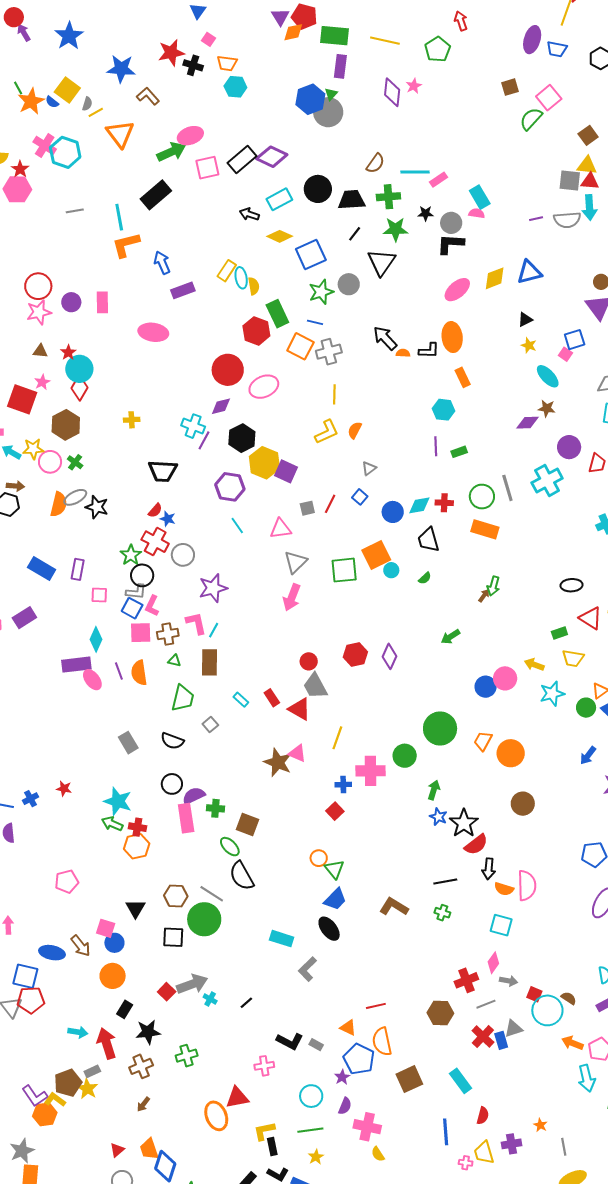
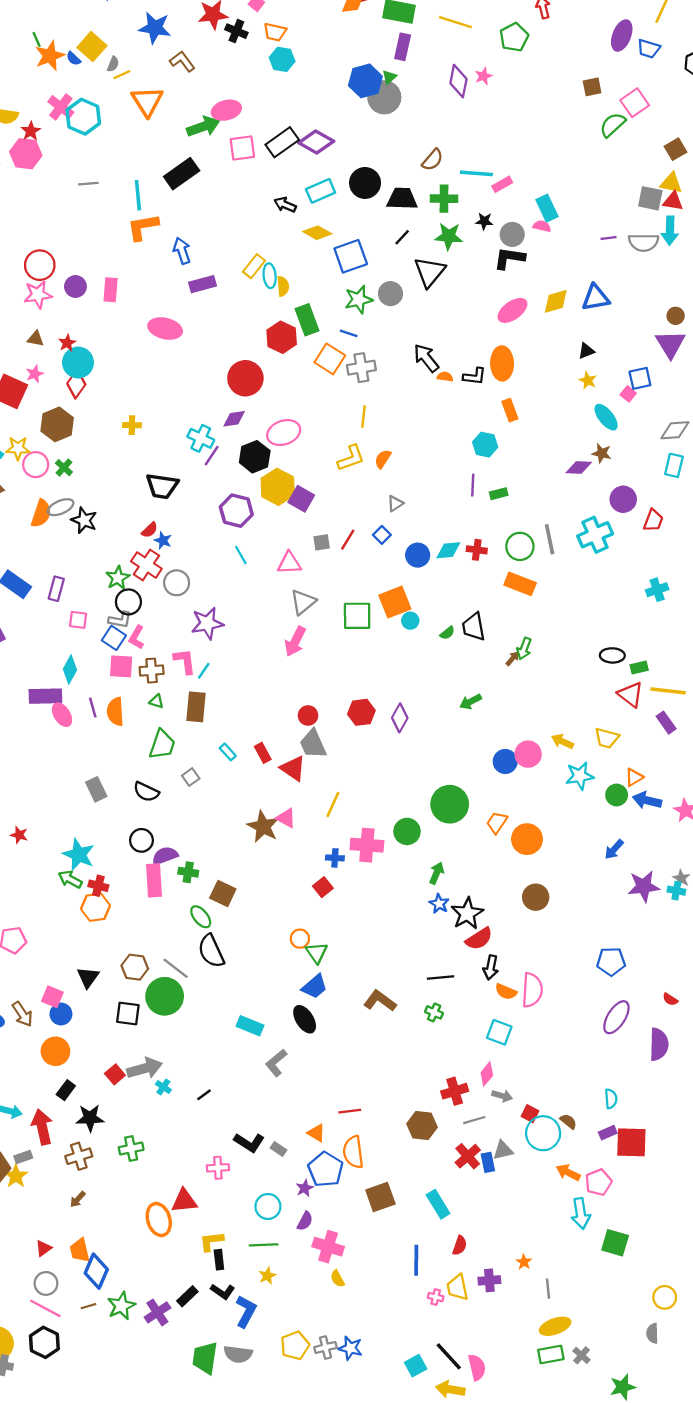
pink ellipse: (264, 387) -> (284, 433), moved
black trapezoid: (428, 540) -> (474, 627), moved
green rectangle: (559, 633) -> (639, 667), moved

